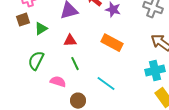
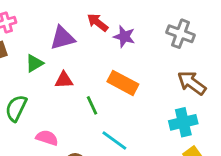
green triangle: (41, 29) -> (34, 63), moved
green line: (75, 64) -> (92, 105), moved

